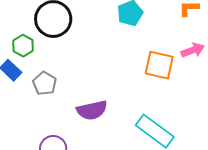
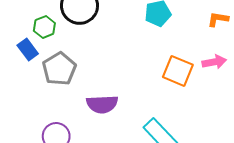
gray pentagon: (45, 83) -> (59, 69), size x1.4

